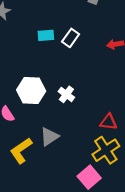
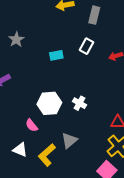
white rectangle: (71, 38) -> (86, 46), moved

